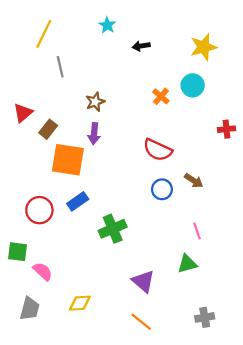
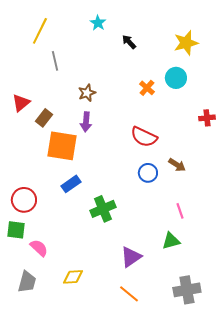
black arrow: (141, 46) -> (129, 42), turned 56
red circle: (39, 210) -> (24, 200), moved
purple triangle: (143, 281) -> (131, 257), turned 45
gray cross: (205, 317) -> (187, 290), size x1.5

